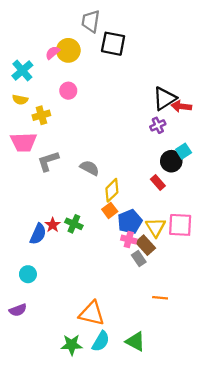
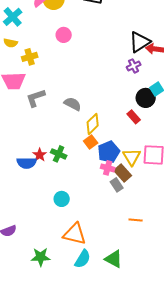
pink circle: (68, 91) -> (64, 35), moved
blue semicircle: (38, 234) -> (27, 163), turned 66
cyan circle: (28, 274) -> (62, 199), moved
green star: (72, 345) -> (41, 257), moved

